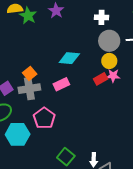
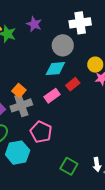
white cross: (102, 17) -> (80, 23), size x1.5
gray circle: (109, 41) -> (63, 45), moved
red rectangle: (101, 79) -> (73, 84), moved

